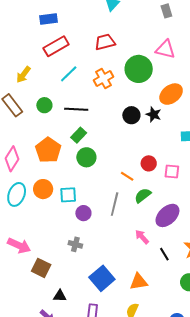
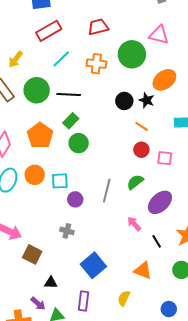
orange cross: (104, 78) -> (96, 64), turned 36
green circle: (44, 105) -> (37, 90), size x1.6
orange line: (127, 176) -> (142, 126), moved
orange triangle: (139, 282) -> (143, 271), moved, turned 30

